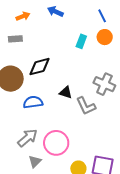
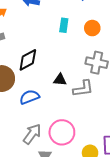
orange circle: (105, 37) -> (92, 28), moved
gray L-shape: (86, 106) -> (83, 89), turned -60

